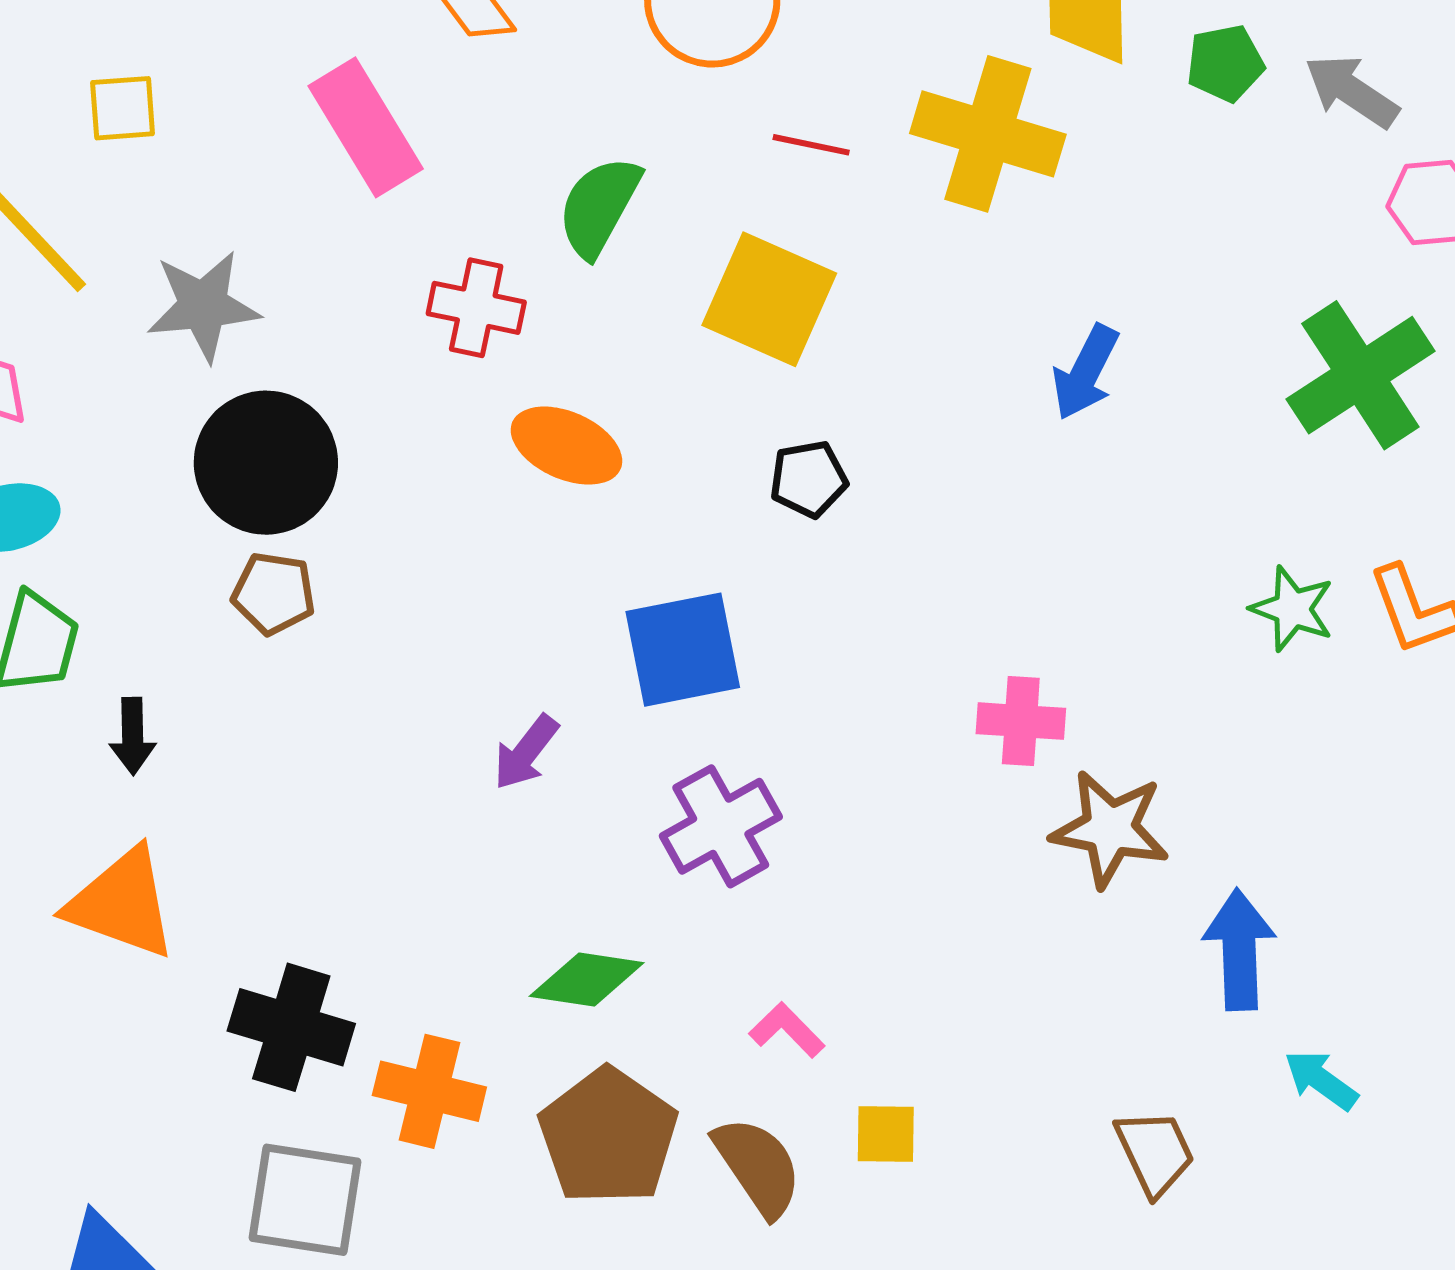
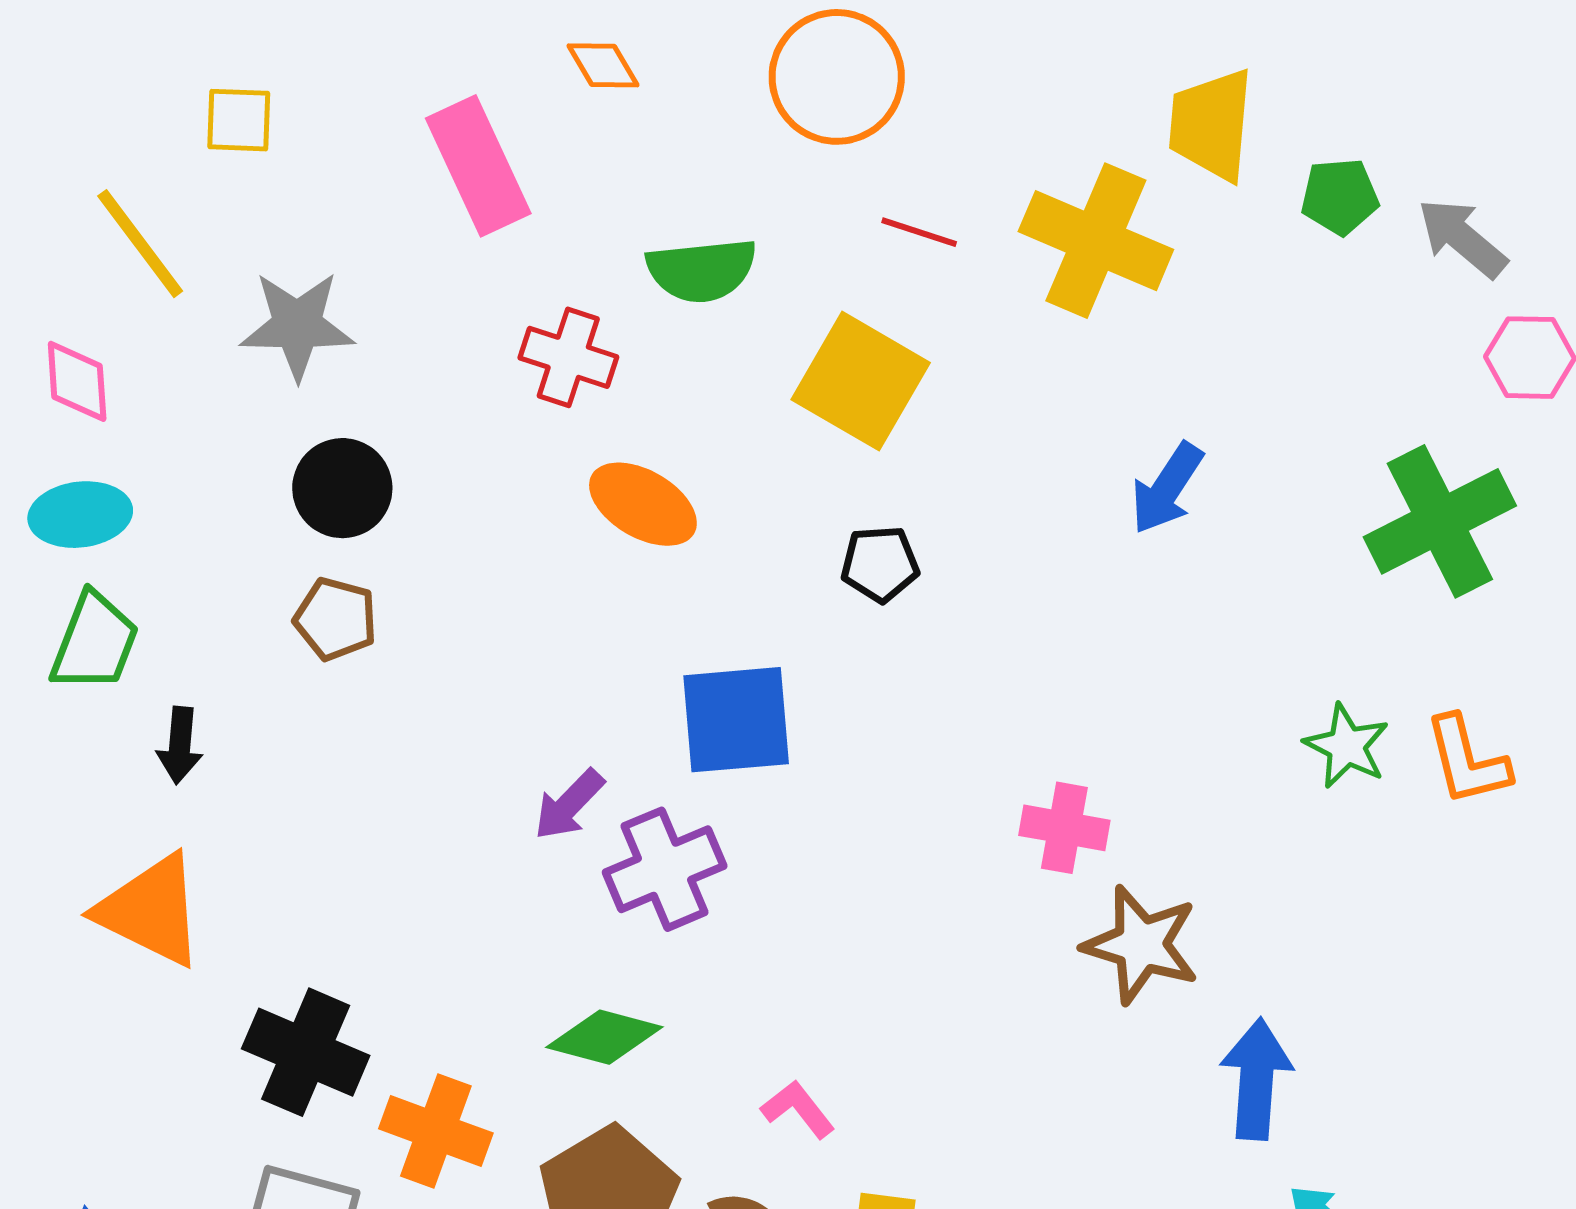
green semicircle: (599, 207) -> (702, 270), turned -131
black circle: (266, 463) -> (342, 488), size x0.7
purple cross: (721, 826) -> (665, 869), moved

